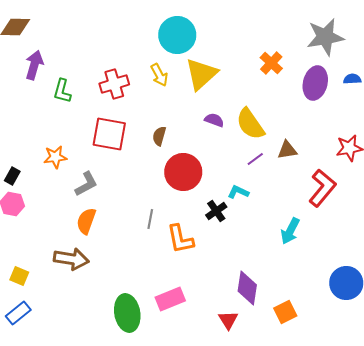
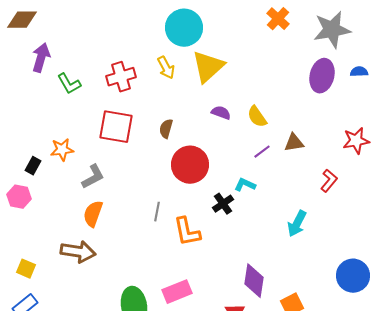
orange cross: (271, 63) -> (278, 19), moved
green L-shape: (62, 91) -> (69, 84), turned -45
yellow semicircle: (250, 124) -> (257, 117), size x0.7
black rectangle: (12, 176) -> (33, 166), moved
red L-shape: (322, 188) -> (329, 181), size x0.6

